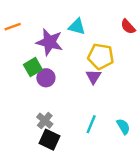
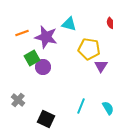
orange line: (13, 27) -> (22, 33), moved
purple triangle: (94, 77) -> (101, 66), moved
gray cross: (45, 121) -> (18, 100), moved

